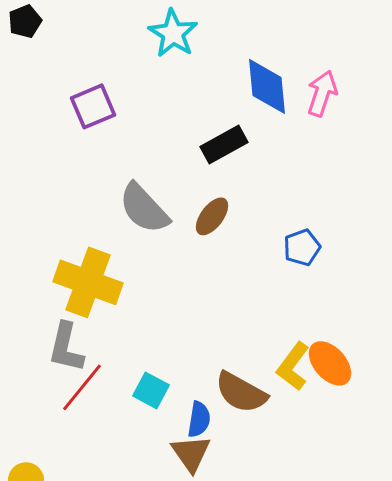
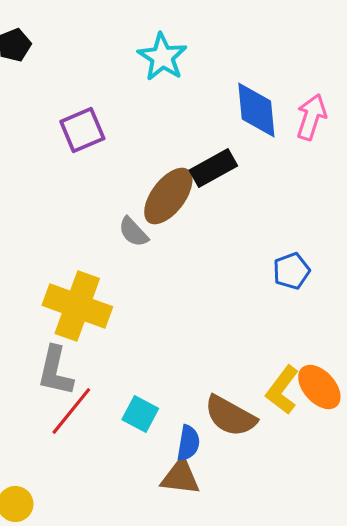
gray semicircle: (144, 208) -> (133, 232), size x0.6
brown ellipse: (212, 216) -> (168, 196), moved, size x1.5
brown triangle: (191, 453) -> (180, 477), turned -48

